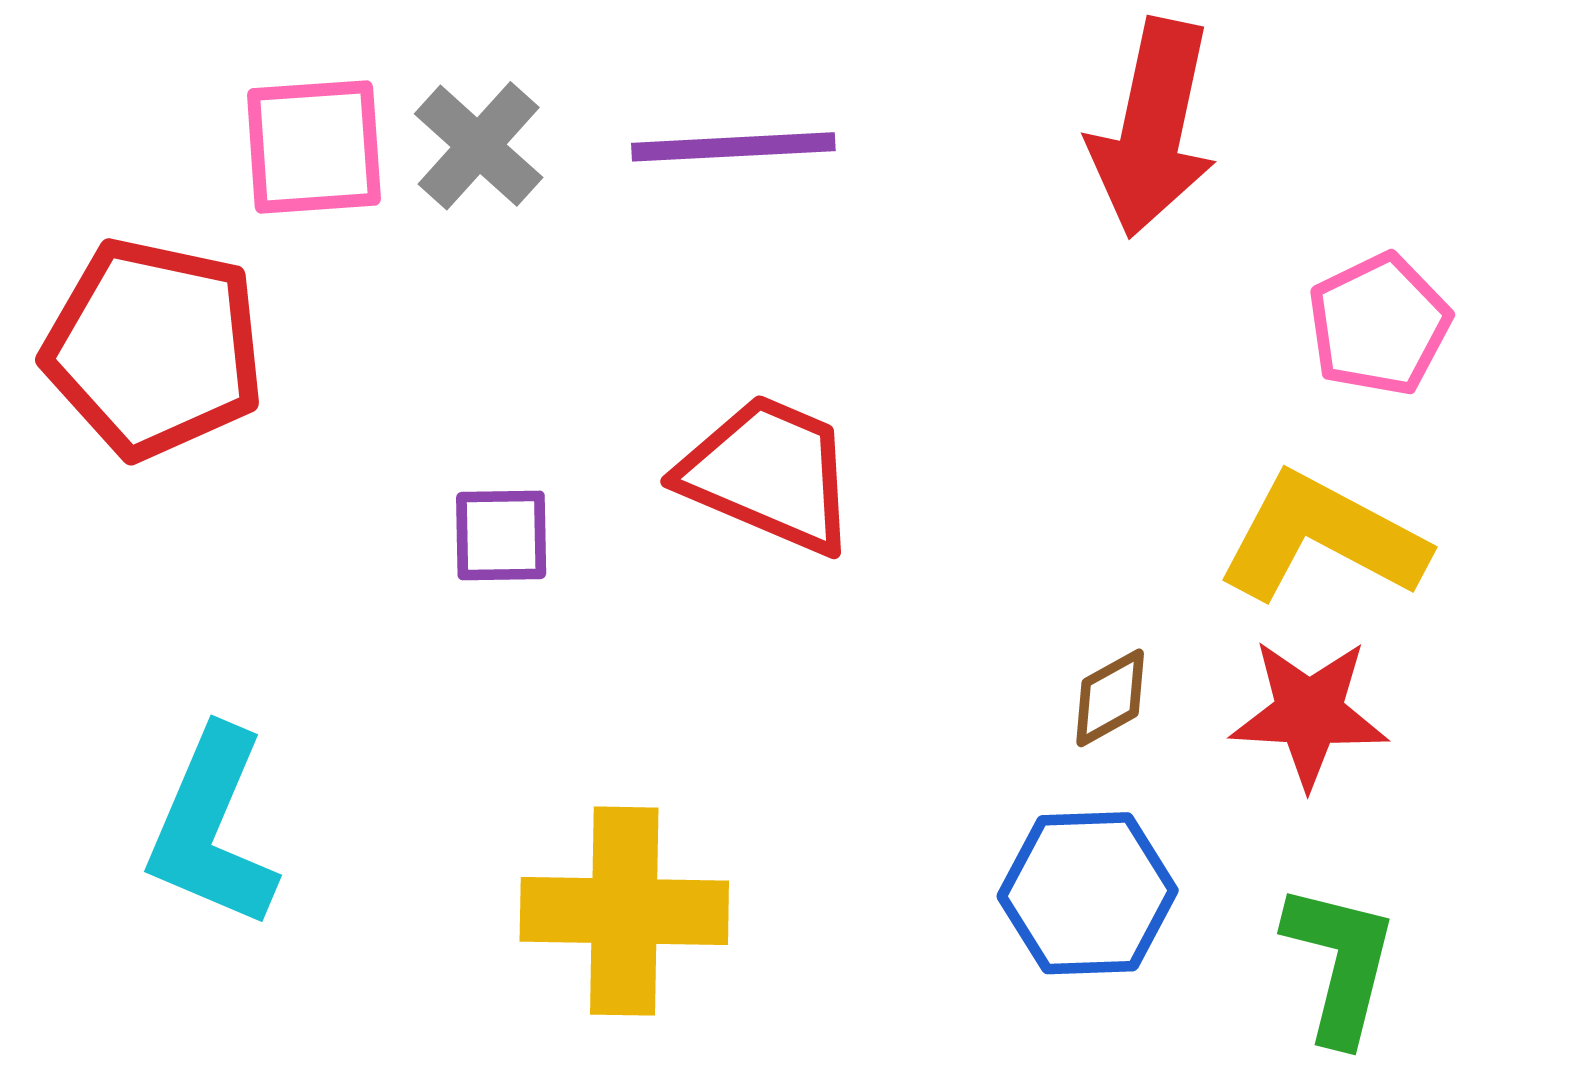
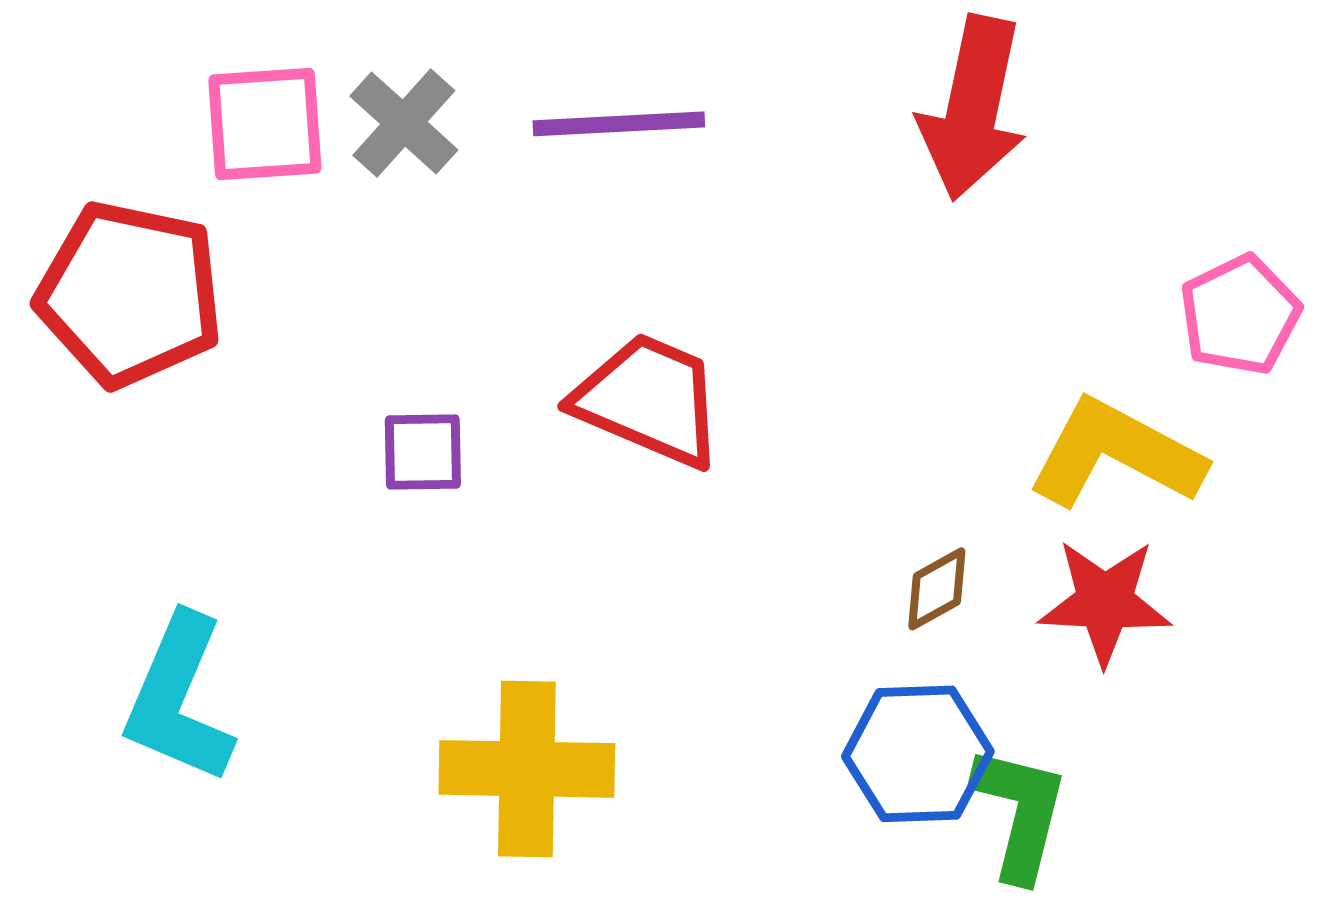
pink pentagon: (1379, 325) -> (1240, 315), moved
green L-shape: (1340, 963) -> (1020, 813), moved

